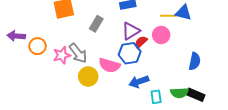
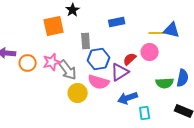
gray rectangle: (96, 24) -> (86, 41), turned -35
purple triangle: (131, 31) -> (120, 72), moved
blue hexagon: (130, 53) -> (99, 59), moved
pink star: (62, 55) -> (52, 62), moved
green semicircle: (179, 93) -> (165, 83), moved

